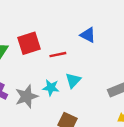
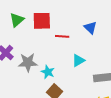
cyan triangle: (73, 80) -> (78, 60), moved
cyan star: (51, 88) -> (48, 72), moved

